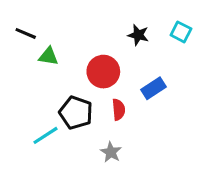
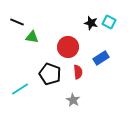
cyan square: (181, 32) -> (109, 22), moved
cyan line: (45, 135) -> (20, 89), moved

